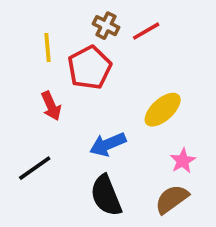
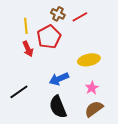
red arrow: (51, 106) -> (28, 49), moved
yellow ellipse: (163, 110) -> (89, 60), turned 30
pink star: (183, 161) -> (92, 88), moved

